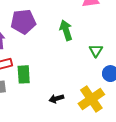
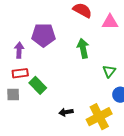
green rectangle: (24, 74) -> (38, 85), turned -48

